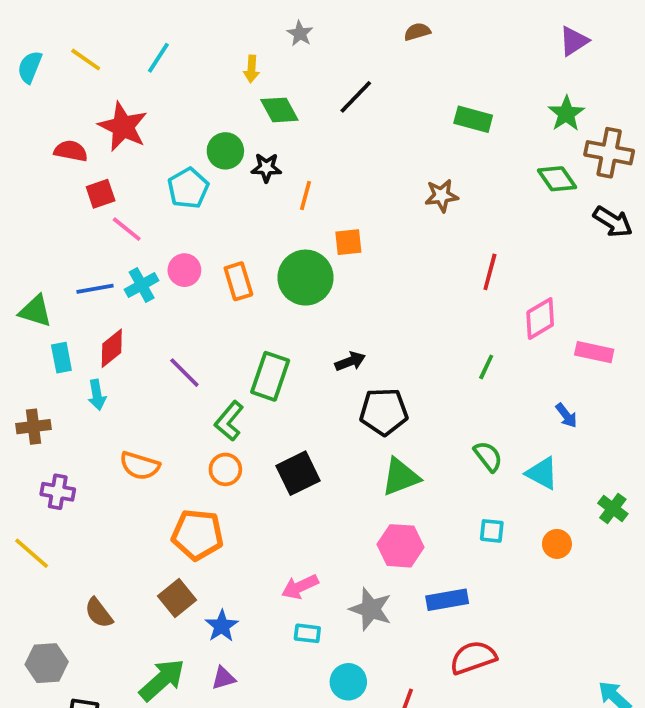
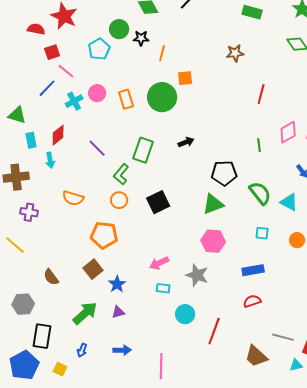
blue line: (95, 289) -> (47, 88), moved, turned -36
pink diamond: (540, 319) -> (288, 132), moved
green line: (486, 367) -> (259, 145), turned -32
black pentagon: (384, 412) -> (224, 173), moved
brown cross: (34, 427) -> (16, 177), size x1.4
green semicircle: (488, 456) -> (260, 193), size x1.4
blue rectangle: (447, 600) -> (253, 270), moved
red semicircle: (473, 658) -> (252, 301), size x0.7

